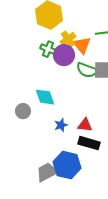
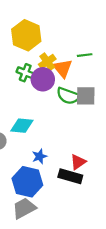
cyan diamond: (45, 97) -> (22, 126), turned -65
red triangle: (85, 125) -> (78, 162), moved, turned -42
blue hexagon: (67, 165) -> (27, 182), moved

